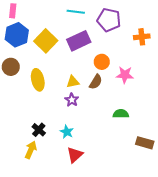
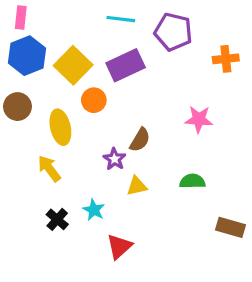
orange circle: (102, 62) -> (94, 100), moved
yellow triangle: (73, 82) -> (137, 186), moved
brown semicircle: (96, 82) -> (140, 140), moved
black cross: (39, 130) -> (57, 219), moved
cyan star: (67, 132) -> (94, 210), moved
yellow arrow: (31, 150) -> (49, 169), moved, turned -60

